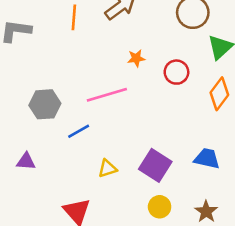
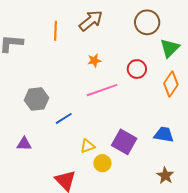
orange star: (136, 58) -> (94, 61), moved
pink line: (107, 95) -> (102, 90), moved
yellow circle: (160, 207) -> (102, 163), moved

